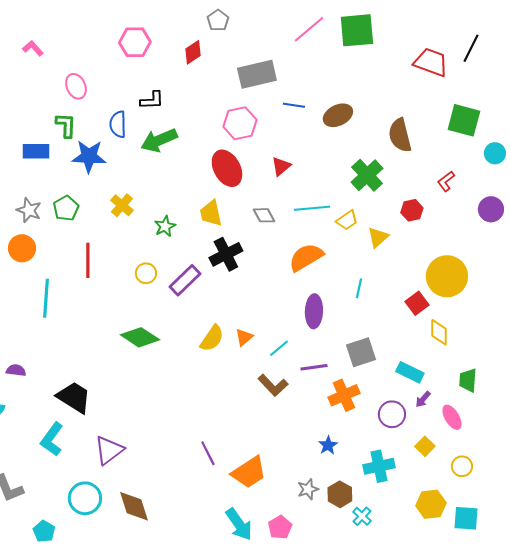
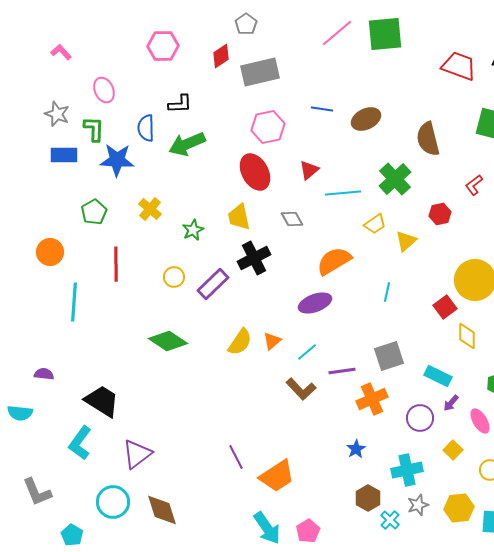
gray rectangle: (257, 74) -> (260, 72), moved
cyan line: (312, 208) -> (343, 193), moved
gray star: (29, 210) -> (57, 114), moved
purple ellipse: (314, 311) -> (315, 303), moved, turned 68
gray star: (308, 489) -> (418, 505), moved

